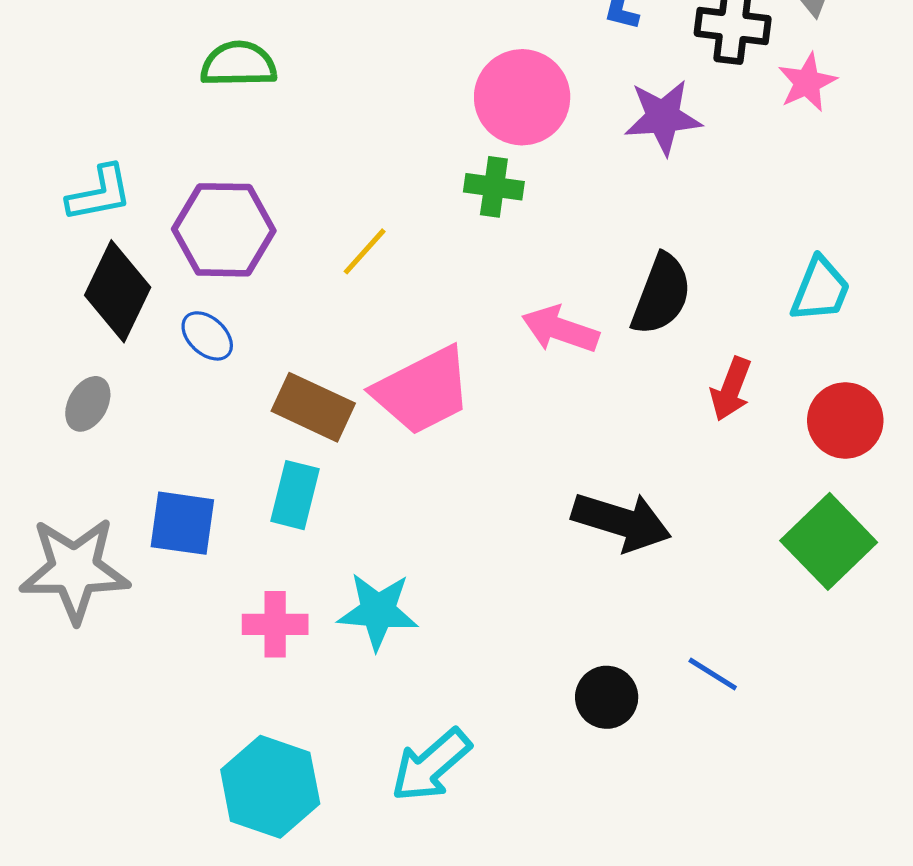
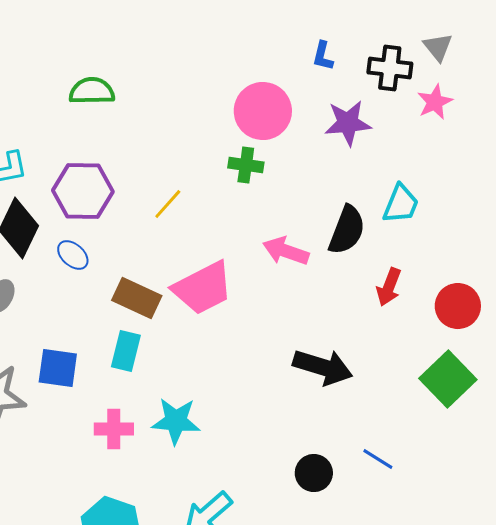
cyan trapezoid: (820, 290) -> (401, 204), moved

